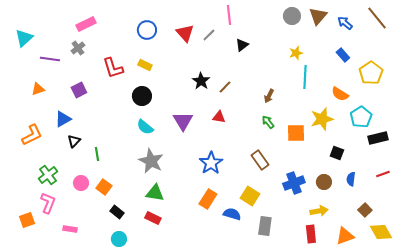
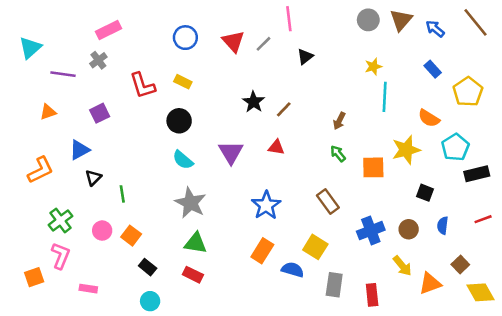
yellow arrow: (319, 211) -> (402, 266), turned 60
red rectangle: (311, 234) -> (372, 295), moved
orange triangle: (345, 236) -> (430, 283), moved

